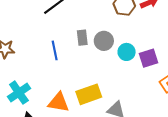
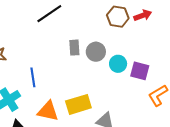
blue line: (55, 50) -> (33, 77), moved
purple square: (149, 58) -> (140, 71), turned 30

